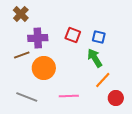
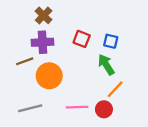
brown cross: (21, 14) -> (44, 15), moved
gray line: (27, 97) -> (30, 108), turned -35
red circle: (116, 98) -> (104, 109), moved

